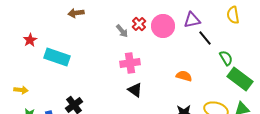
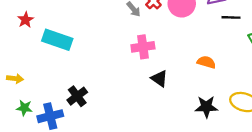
black line: (205, 38) -> (231, 17), turned -49
black triangle: (135, 90) -> (159, 79), moved

